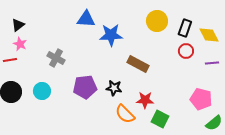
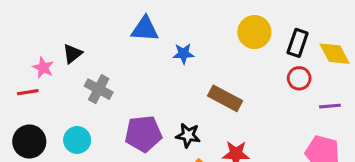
black triangle: (18, 25) -> (72, 54), moved
blue star: (111, 35) -> (183, 54), size x0.6
purple line: (212, 63) -> (330, 106), moved

